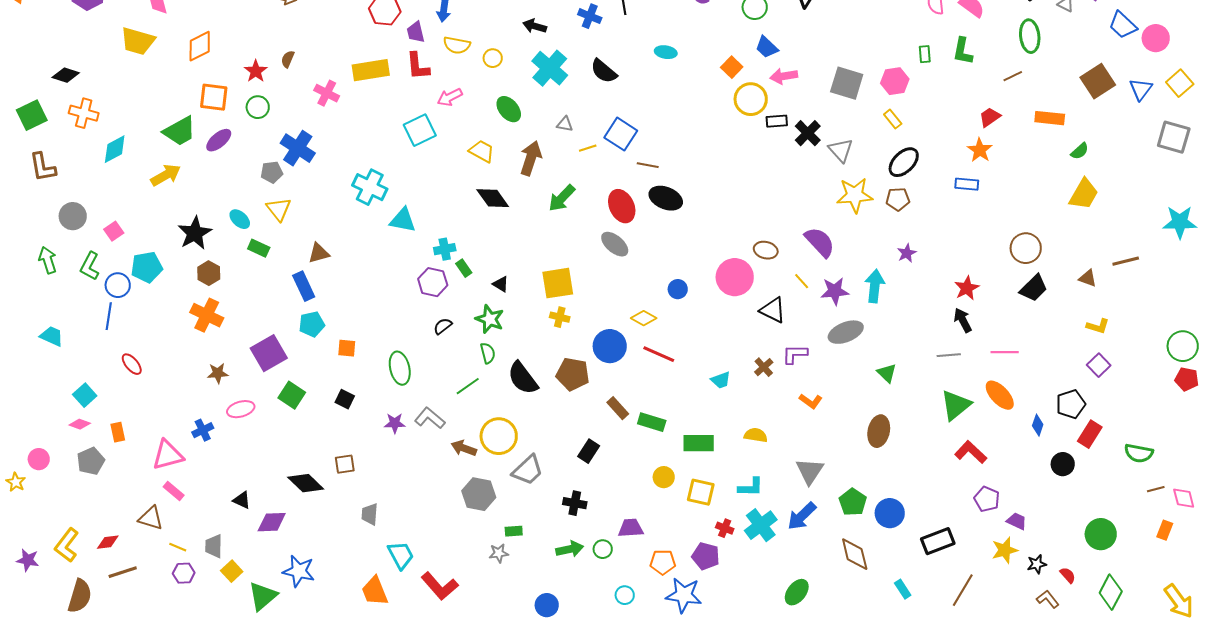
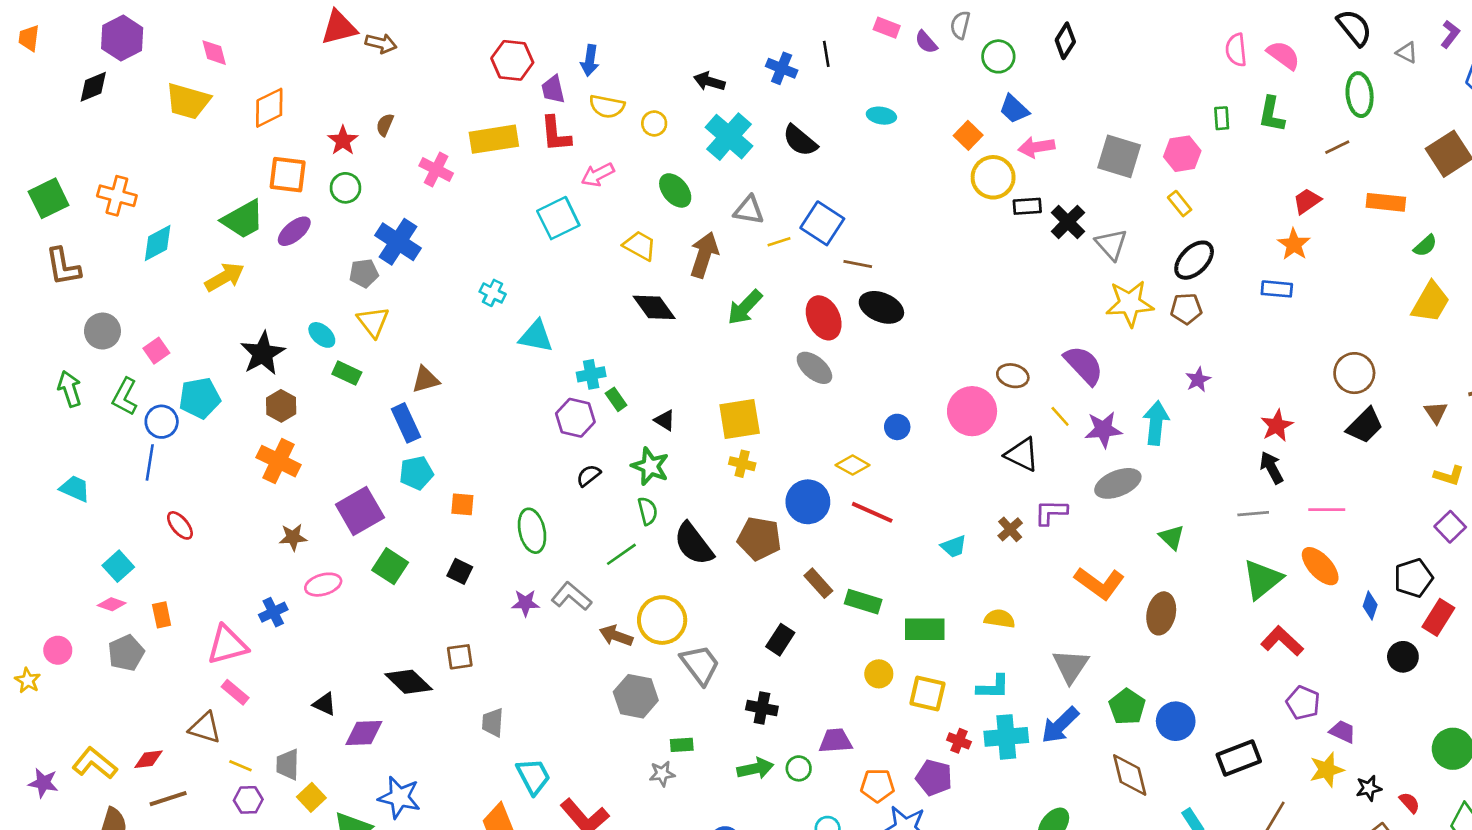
black diamond: (66, 75) -> (93, 87), moved, turned -40
gray triangle: (565, 124) -> (749, 210), size x1.4
cyan cross: (370, 187) -> (493, 293), size x0.6
brown triangle: (1088, 278) -> (1436, 412), turned 36
orange L-shape: (811, 401) -> (1099, 583), moved, size x1.6
gray trapezoid: (528, 470) -> (700, 665), turned -84
cyan cross: (761, 525) -> (1006, 737), turned 32
yellow L-shape: (67, 545) -> (95, 763), turned 92

